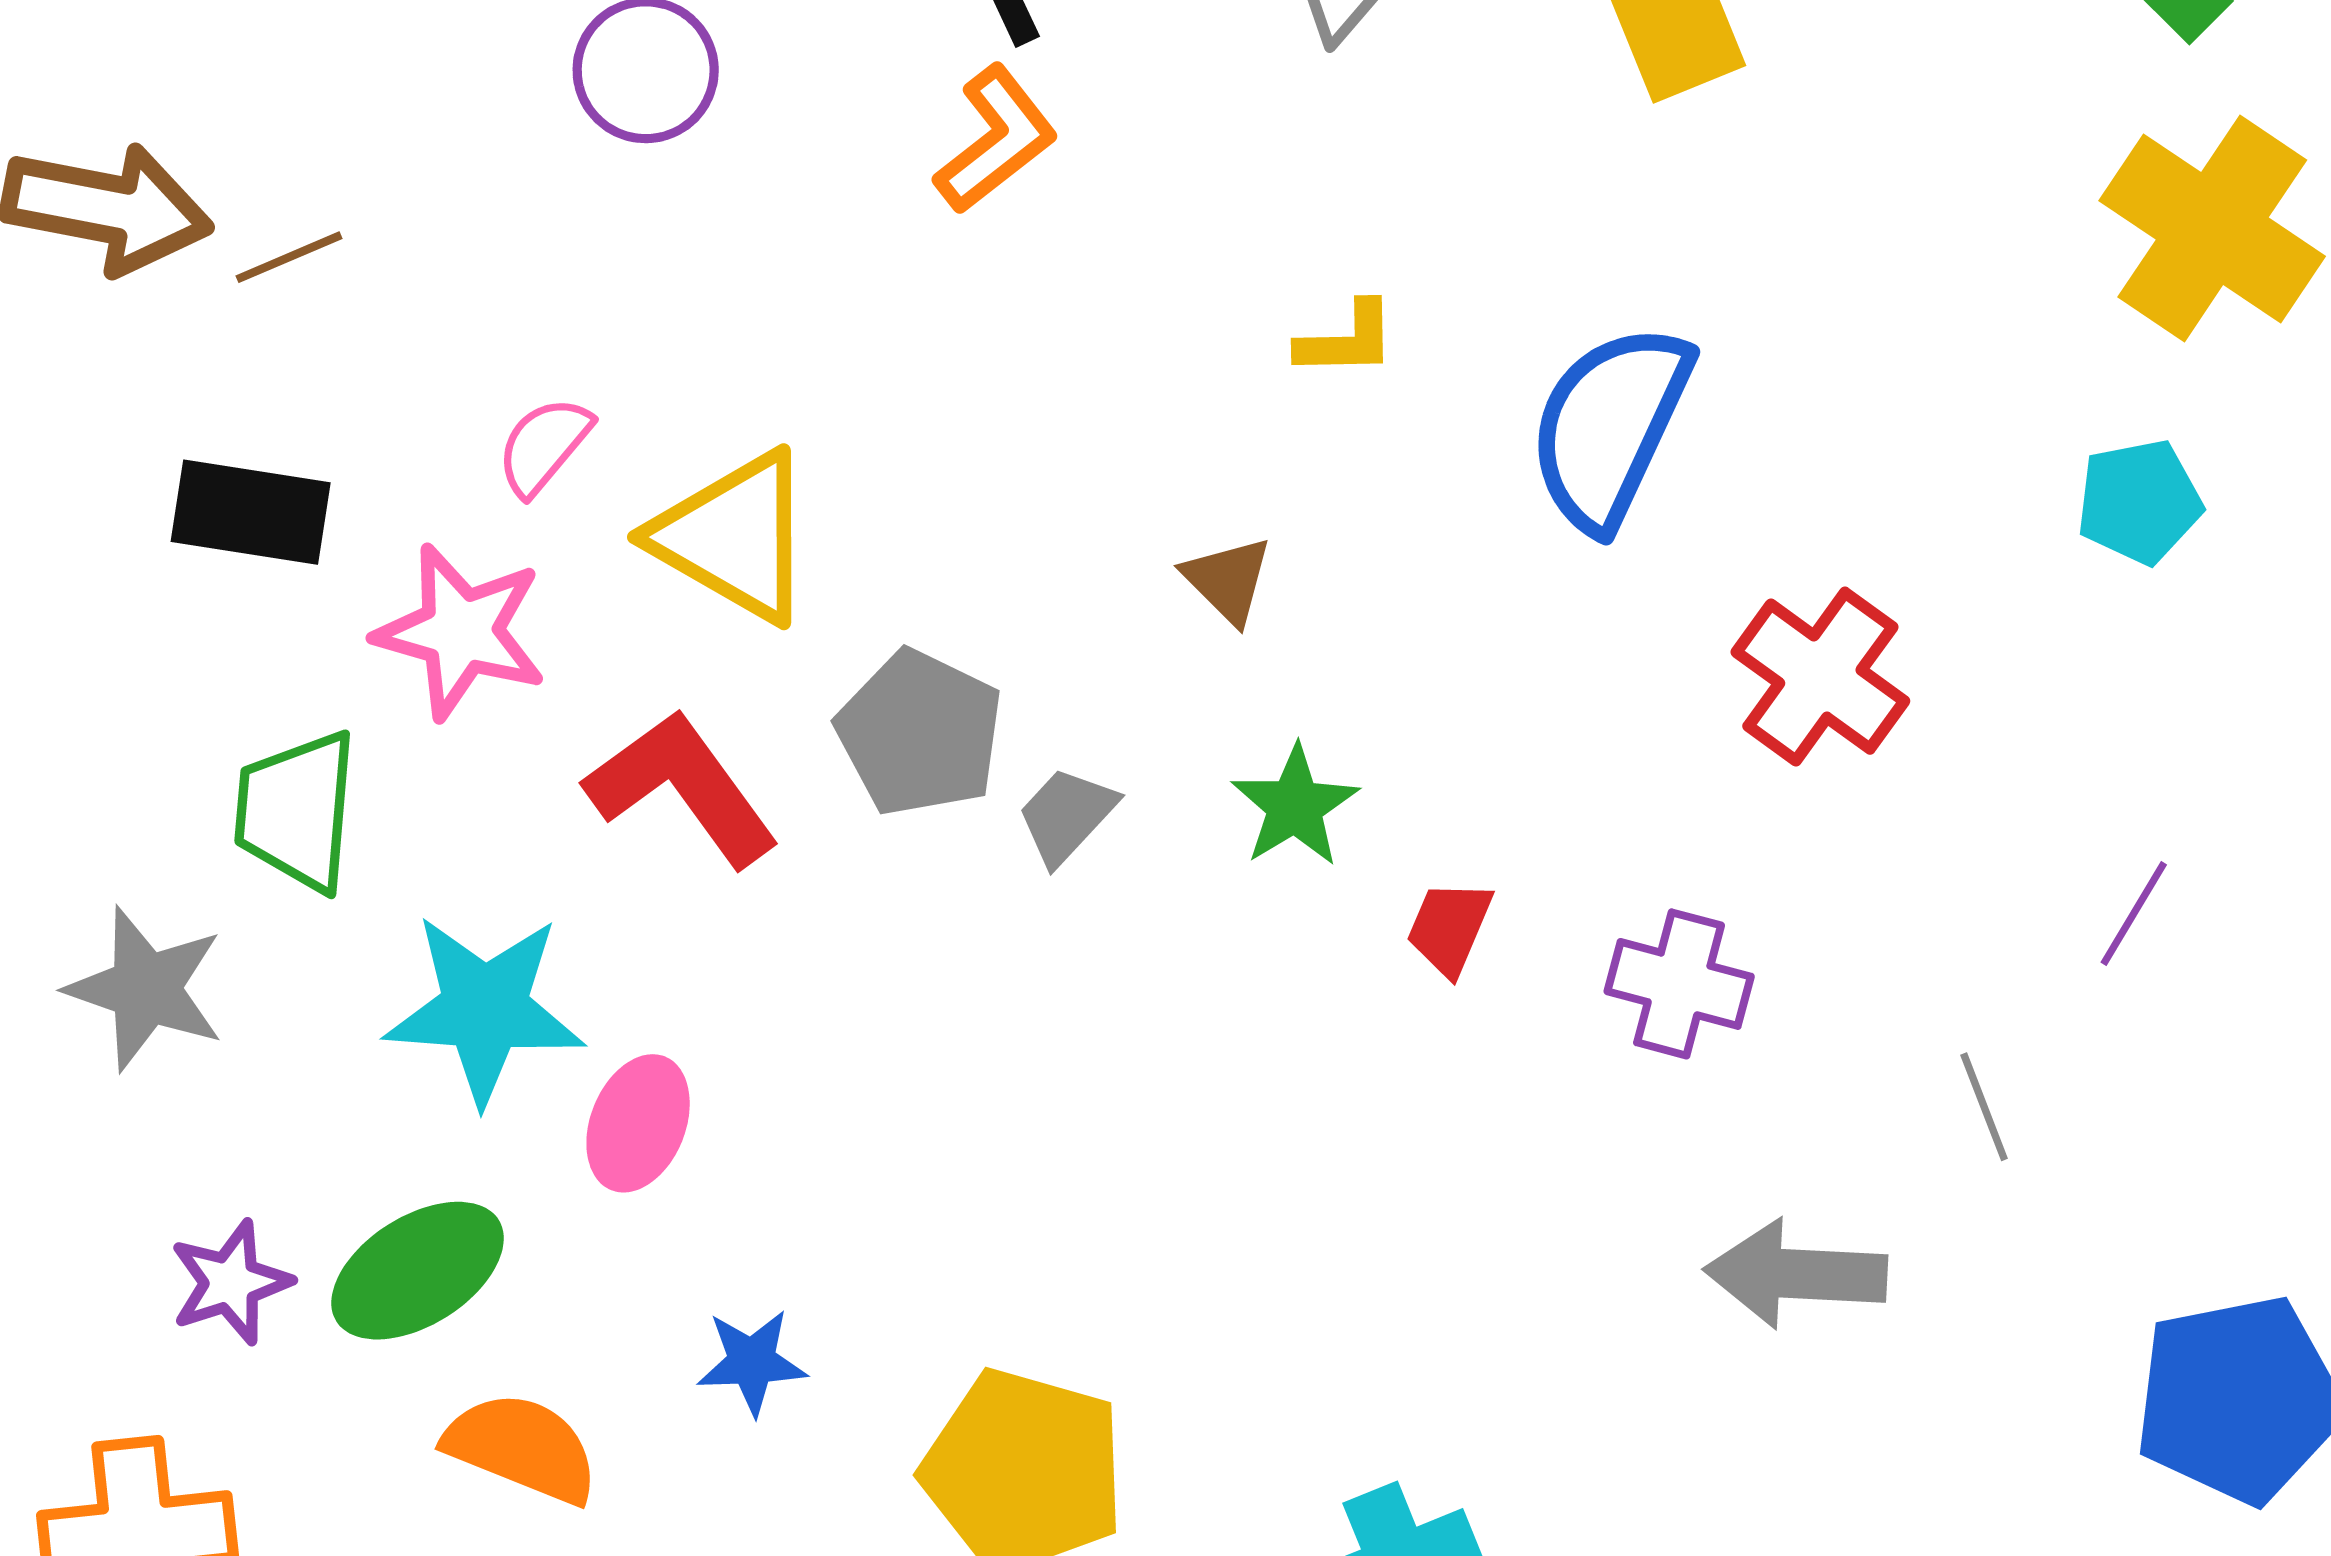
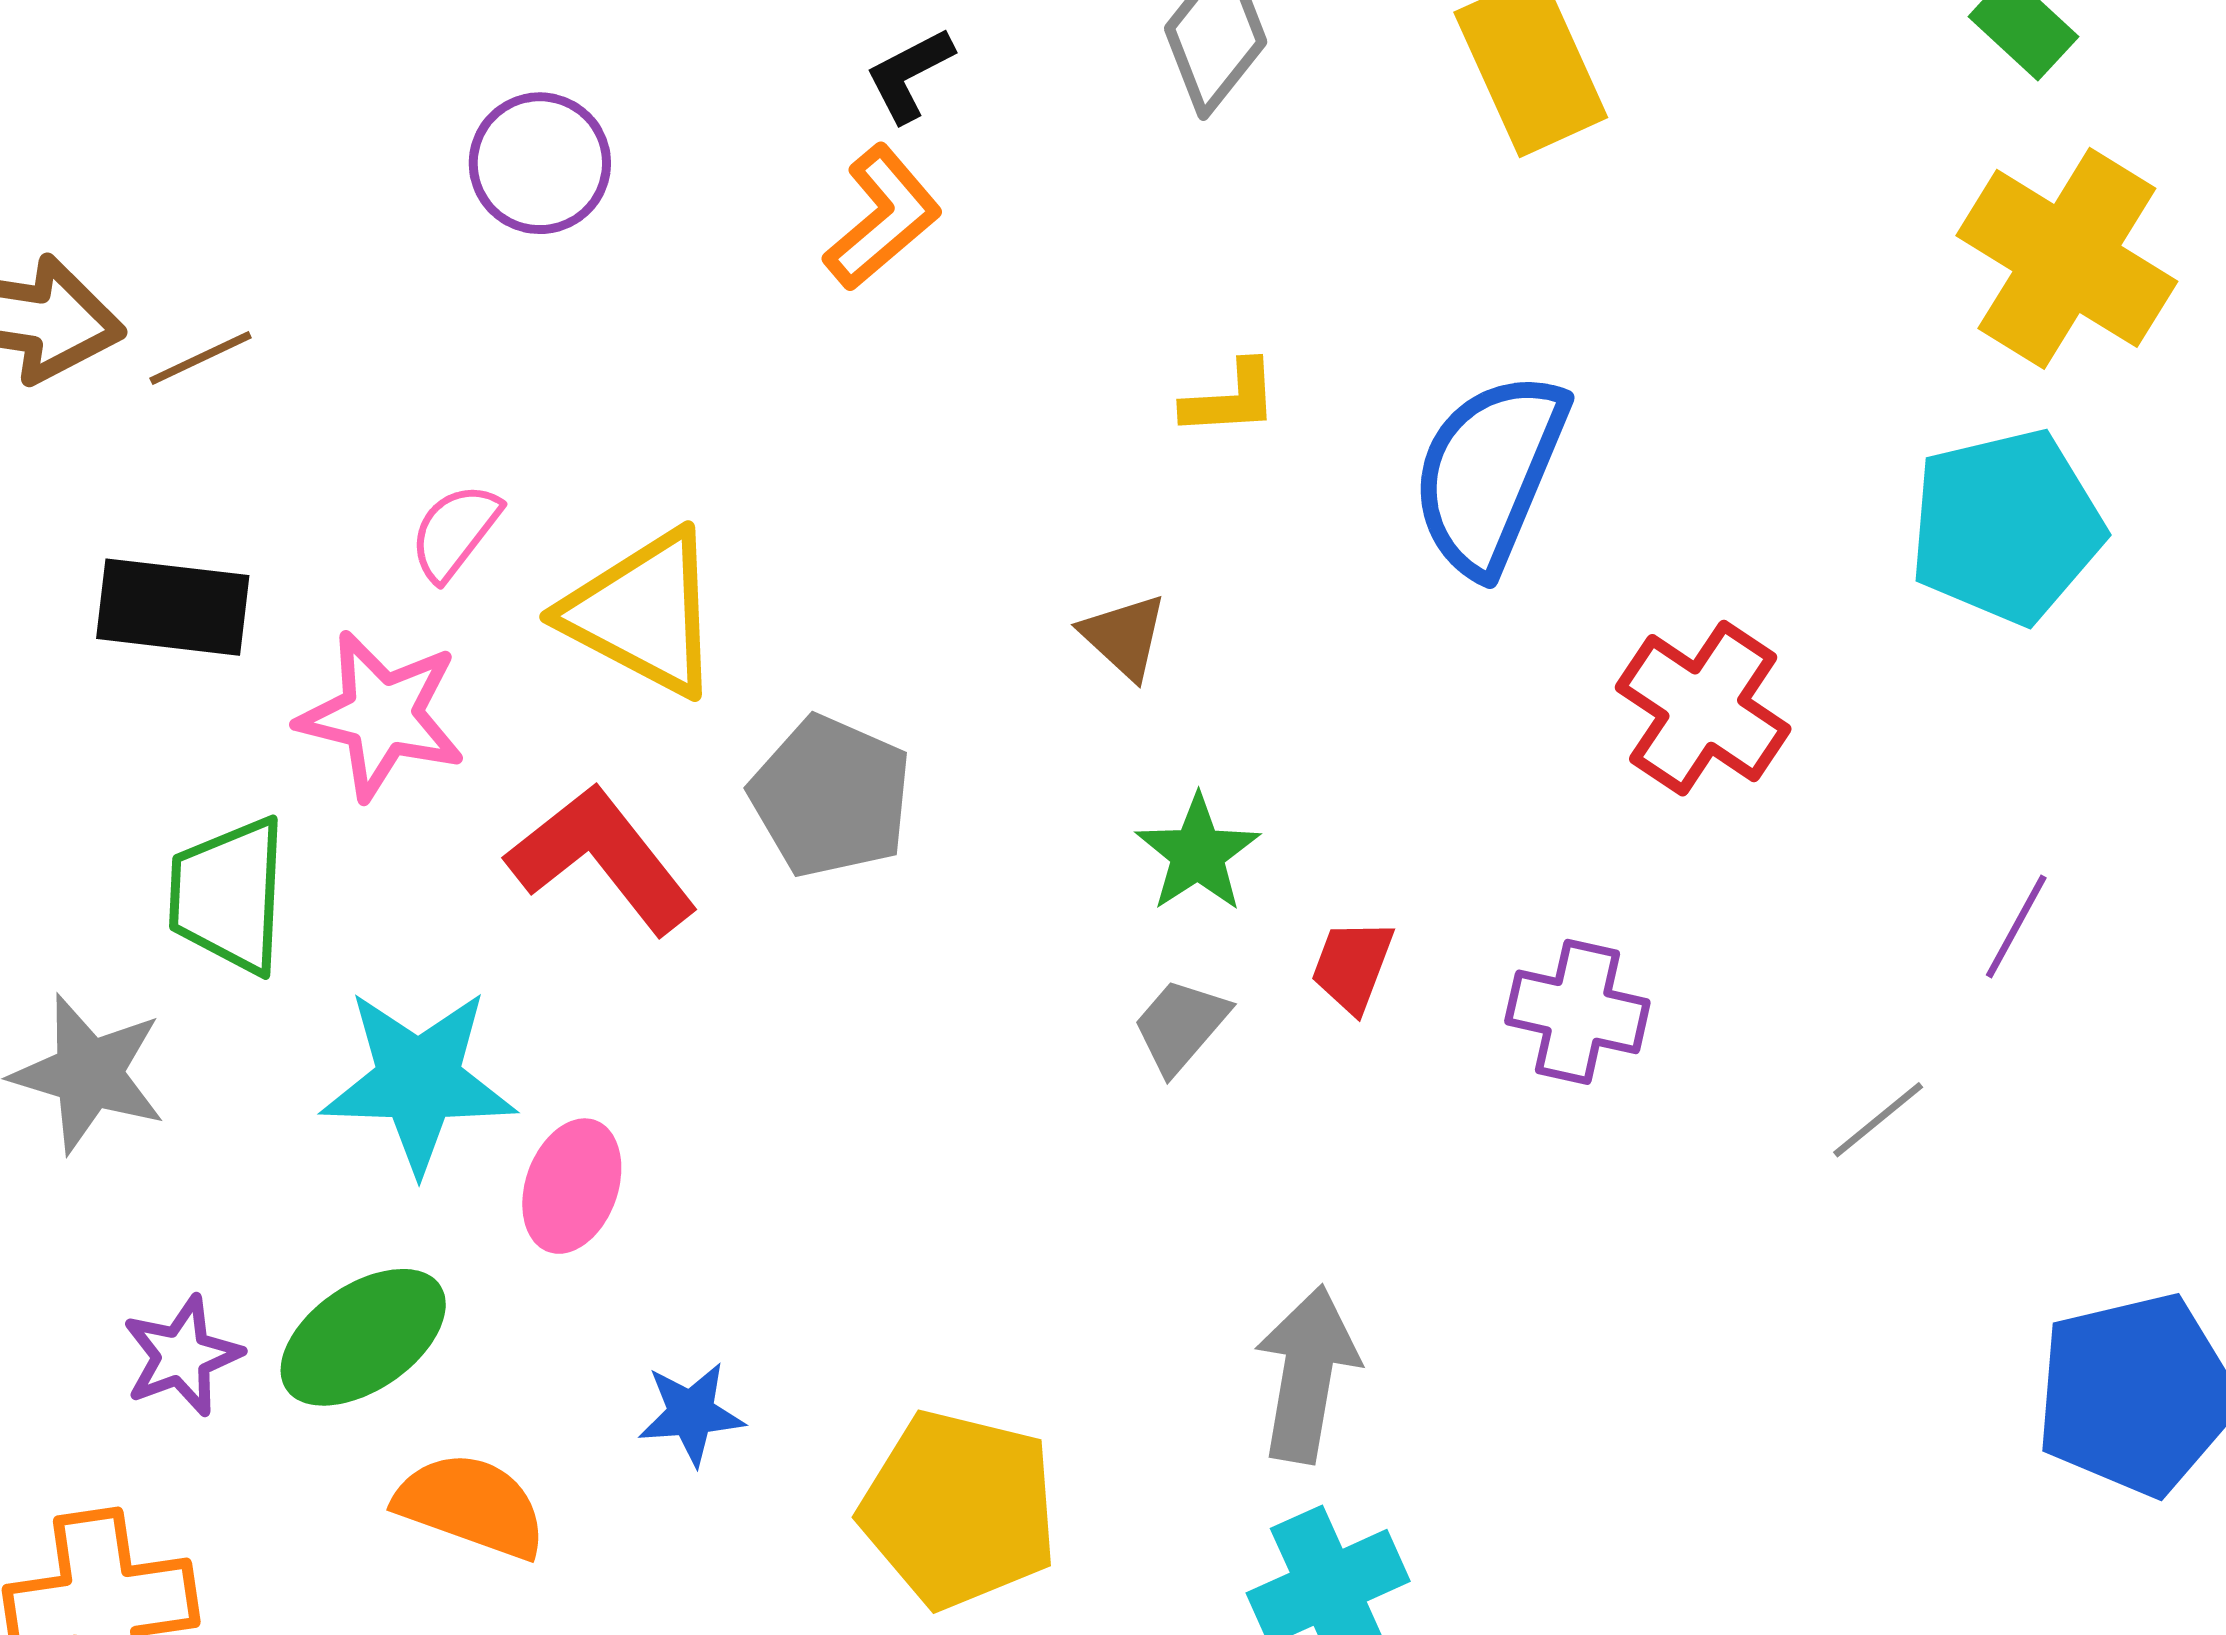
cyan pentagon: (2139, 502) -> (2006, 526), size x1.6
gray trapezoid: (1067, 816) -> (1181, 1026), moved
gray line: (1984, 1107) -> (1878, 1120), turned 74
gray arrow: (1796, 1274) -> (1307, 1374), moved, turned 99

